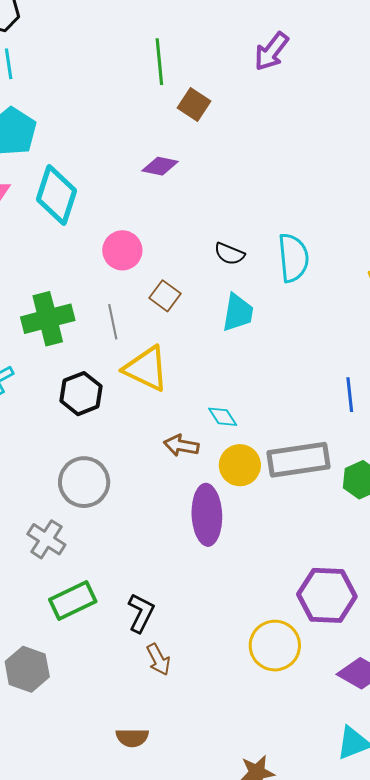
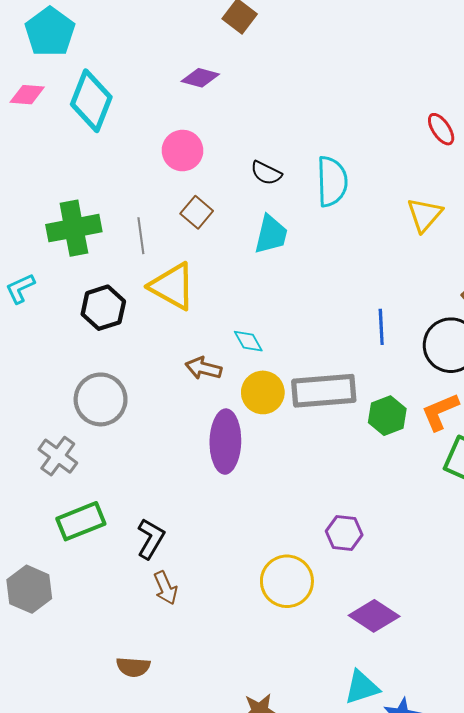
pink circle: (122, 250) -> (182, 151), moved
purple hexagon: (327, 595) -> (344, 533), size x0.6

